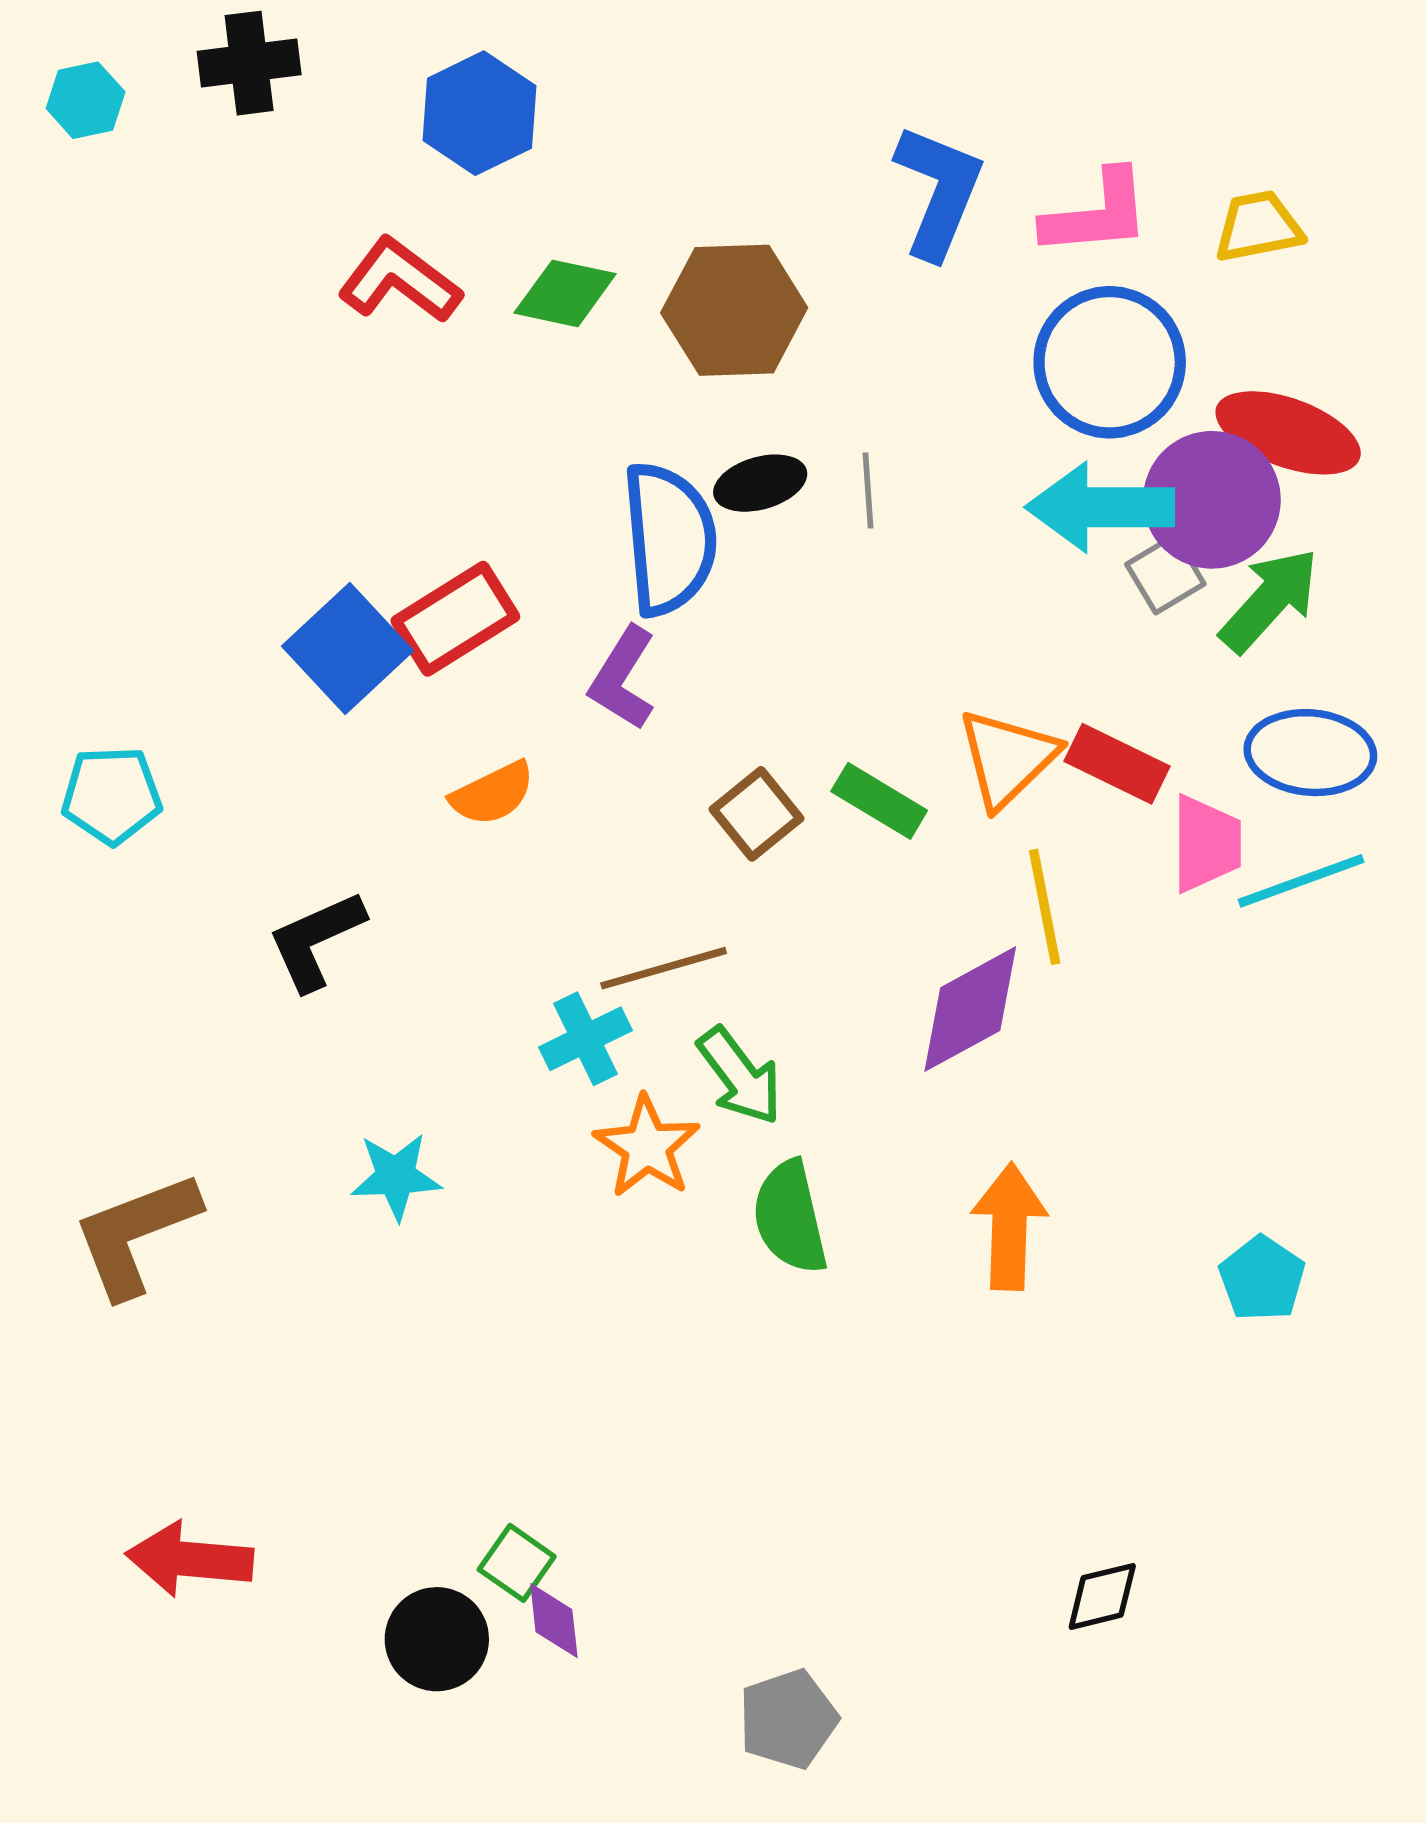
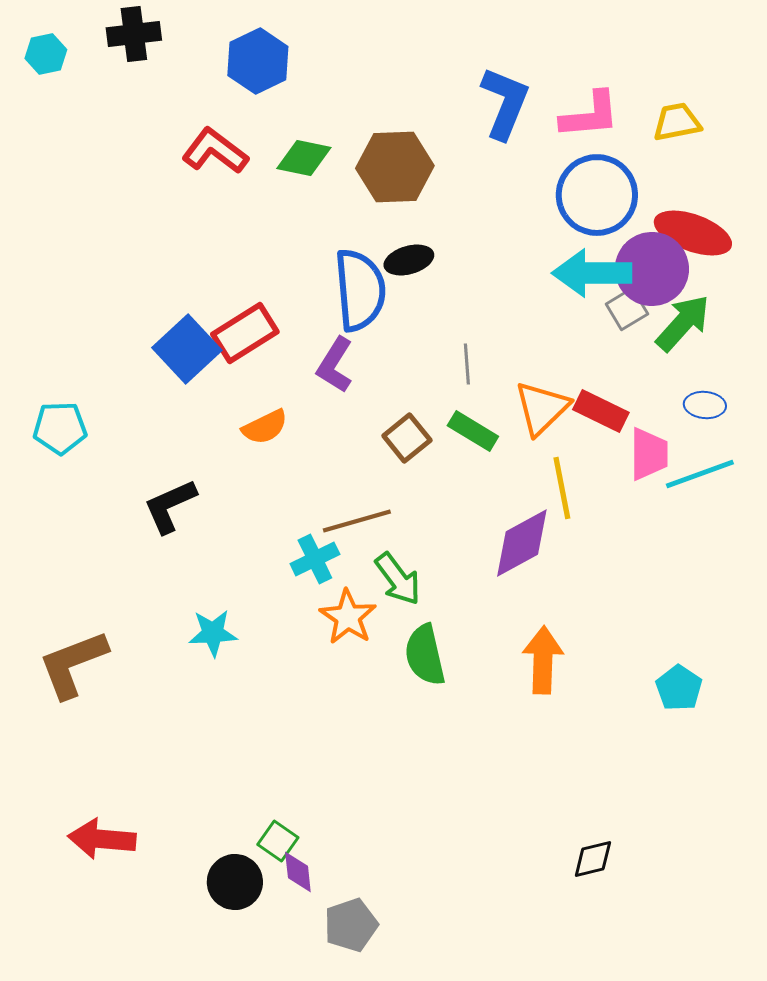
gray line: (868, 491) -> (467, 364), moved
blue ellipse: (1310, 753) -> (705, 405), size x0.6
gray pentagon: (788, 1719) -> (351, 925), moved

